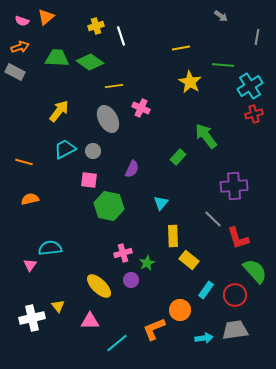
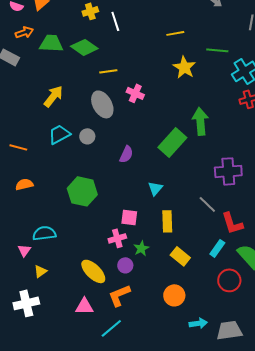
orange arrow: (20, 47) -> (24, 32), moved
green arrow: (206, 136) -> (200, 121), turned 32
green rectangle: (178, 157) -> (172, 142), size x1.8
pink square: (89, 180) -> (129, 217), moved
green hexagon: (109, 206) -> (82, 191), moved
yellow rectangle: (189, 260) -> (180, 256), moved
cyan rectangle: (206, 290) -> (217, 248), moved
yellow triangle: (58, 306) -> (40, 271), moved, turned 32
orange L-shape: (154, 329) -> (119, 295), moved
gray trapezoid: (235, 330) -> (229, 330), moved

